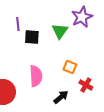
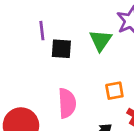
orange square: (70, 67) -> (114, 91), turned -32

